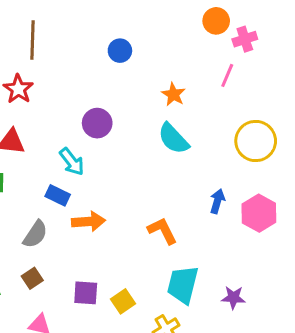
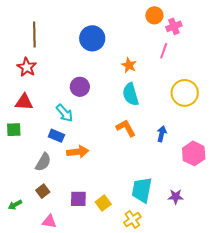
blue circle: (120, 51) -> (92, 38), size x1.6
cyan semicircle: (173, 139) -> (131, 94), turned 30
pink hexagon: (259, 213) -> (194, 153), moved
orange L-shape: (162, 231) -> (126, 128), moved

